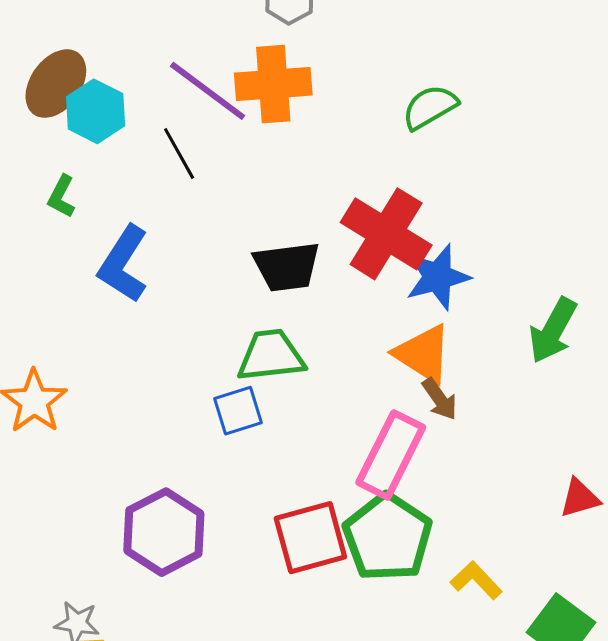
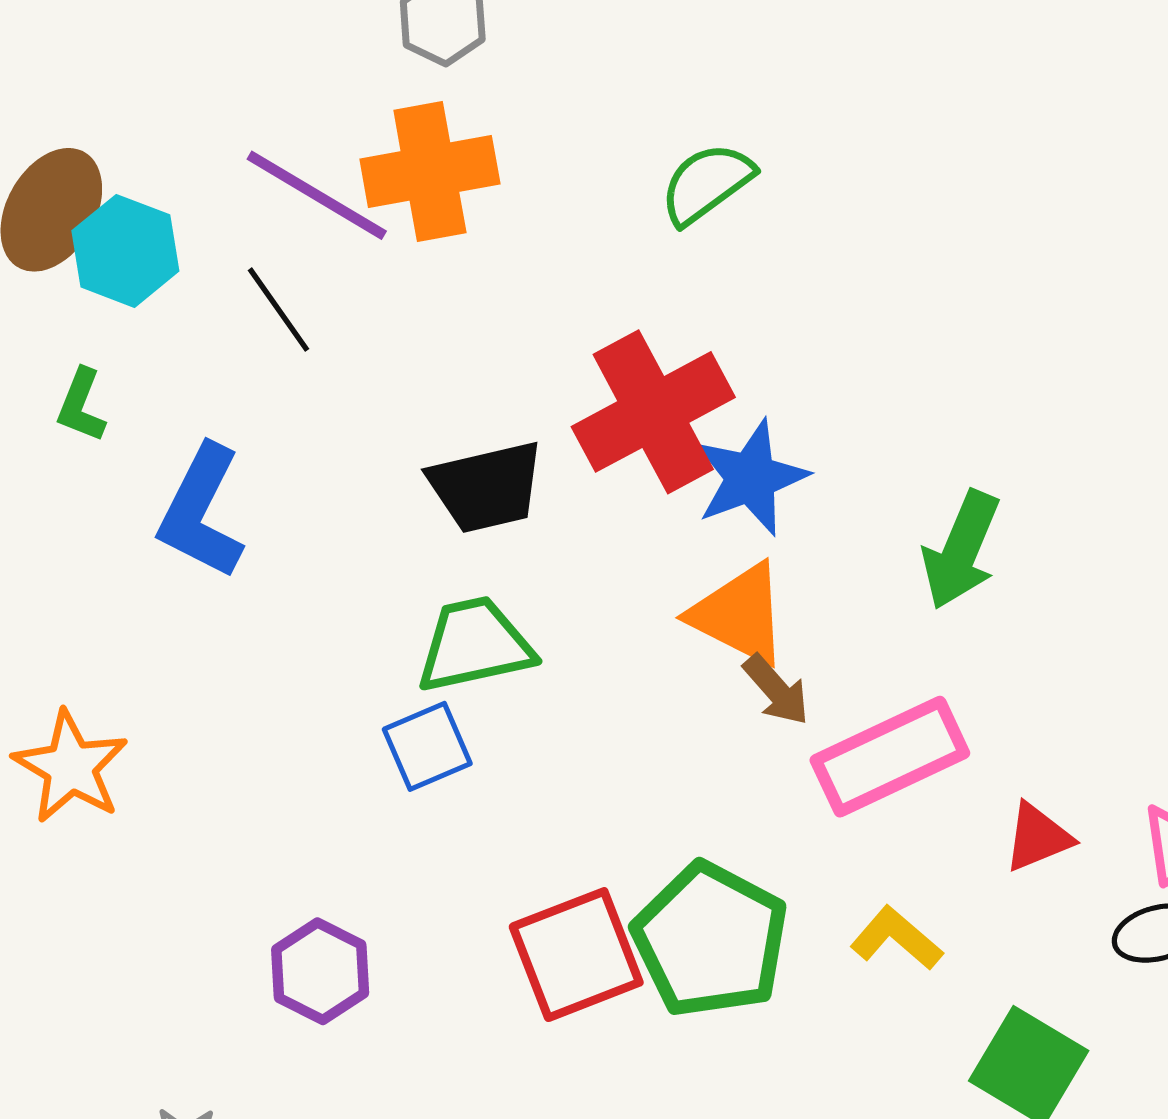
red cross: (386, 234) -> (653, 412), turned 36
pink rectangle: (391, 455) -> (890, 757), moved, turned 44
purple hexagon: (164, 532) -> (320, 971), size x0.7
yellow L-shape: (476, 580) -> (896, 938), moved

